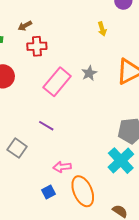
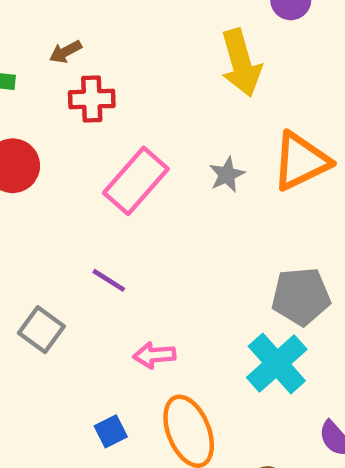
yellow arrow: (102, 29) -> (241, 63), size x2.0
gray star: (89, 73) -> (227, 175), moved
pink arrow: (62, 167) -> (154, 355), moved

